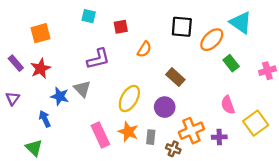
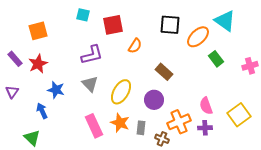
red square: (121, 27) -> (113, 25), size x1.5
gray triangle: (82, 89) -> (90, 84), moved
pink semicircle: (228, 105) -> (206, 106), moved

